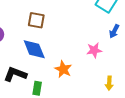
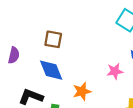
orange star: (63, 69) -> (82, 91), turned 30

